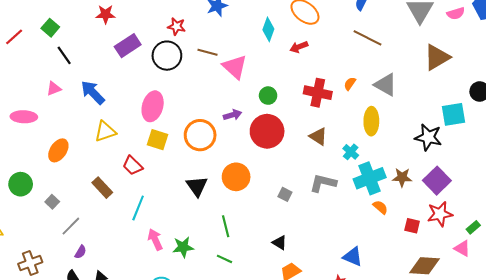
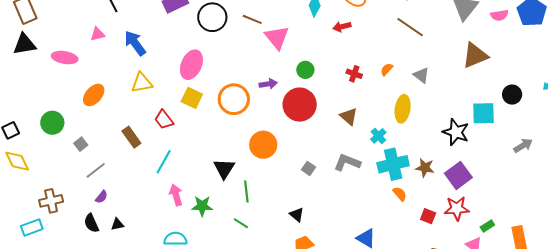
gray triangle: (386, 85) -> (421, 75), size x0.7
red cross: (318, 93) -> (354, 74), size x0.6
black triangle: (197, 186) -> (224, 169), moved

